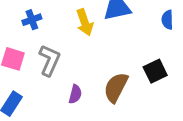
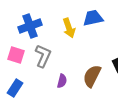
blue cross: (32, 20) -> (30, 26), size x1.6

